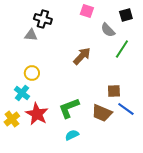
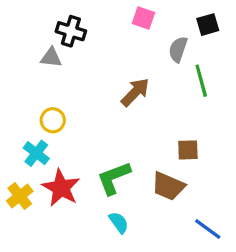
gray semicircle: (108, 30) -> (178, 49), turned 63
green line: (122, 49) -> (201, 81), turned -48
blue line: (126, 109) -> (208, 229), moved
cyan semicircle: (72, 135) -> (119, 222), turned 80

